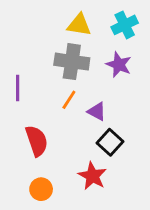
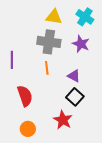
cyan cross: (125, 25) -> (85, 17), turned -30
orange line: (69, 100) -> (47, 68), turned -40
purple triangle: (97, 111) -> (74, 76), moved

